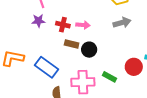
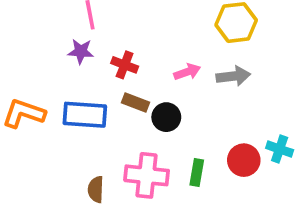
pink arrow: (83, 25) -> (187, 72), moved, turned -32
blue rectangle: (46, 67) -> (85, 115), moved, turned -40
green rectangle: (110, 77) -> (197, 172), turned 64

